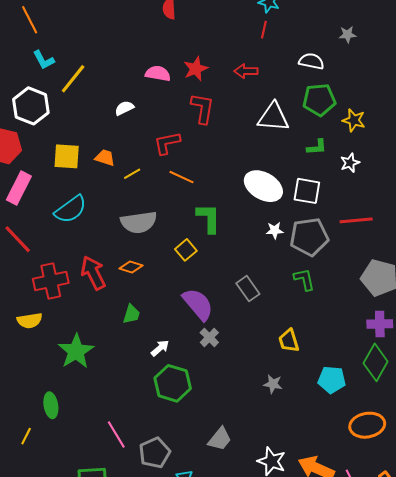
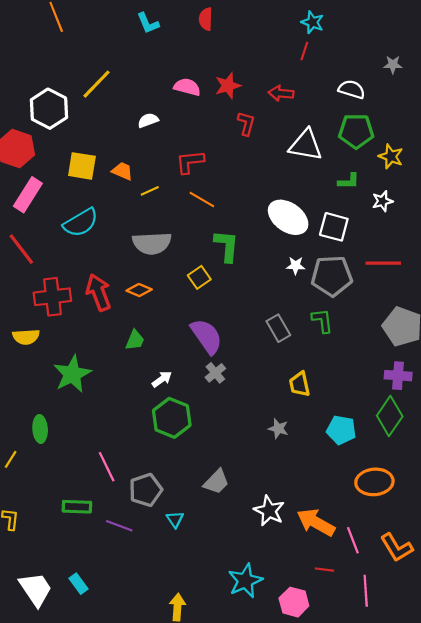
cyan L-shape: (44, 60) -> (148, 23), moved
red L-shape: (203, 108) -> (246, 123), moved, size x0.7
gray rectangle: (248, 289) -> (278, 328), moved

